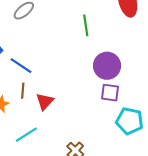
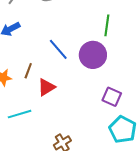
blue line: (21, 66) -> (58, 49), moved
purple circle: (107, 66) -> (93, 55), moved

